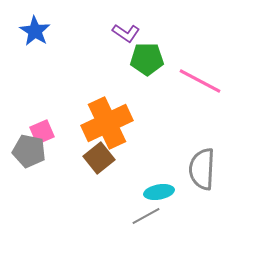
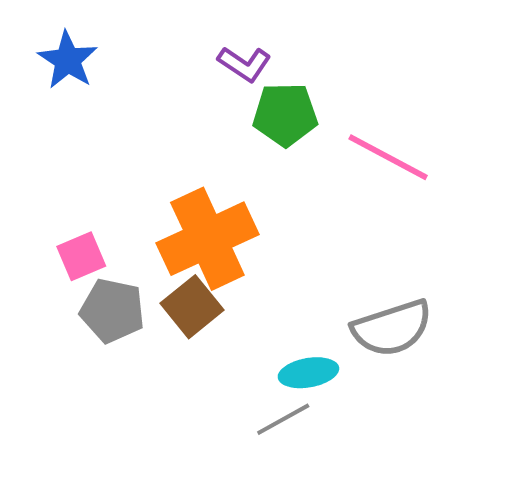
gray pentagon: (29, 151) -> (112, 311), moved
gray semicircle: (202, 169) -> (392, 328), turned -111

